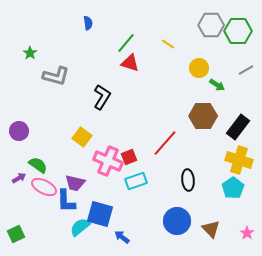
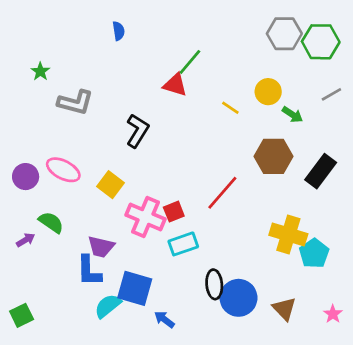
green line: (126, 43) -> (190, 62), moved
yellow line: (168, 44) -> (230, 108), moved
yellow cross: (239, 160) -> (288, 234), moved
black ellipse: (188, 180) -> (214, 284), moved
pink ellipse: (44, 187) -> (63, 170), moved

